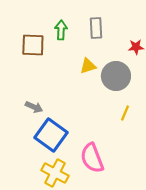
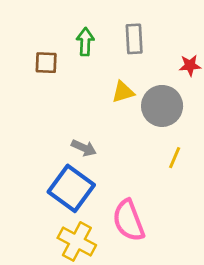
brown square: (33, 45) -> (46, 63), size x0.7
gray arrow: (34, 107) -> (84, 148), moved

